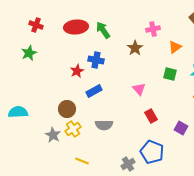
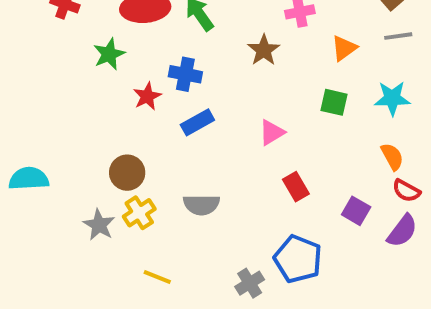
green star: (29, 53) -> (109, 54), moved
pink triangle: (139, 89) -> (272, 132), turned 40
blue rectangle: (94, 91) -> (197, 122), moved

